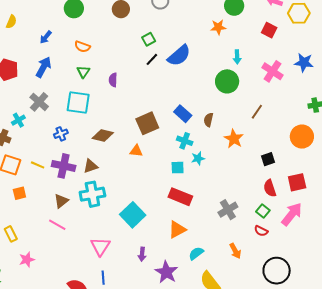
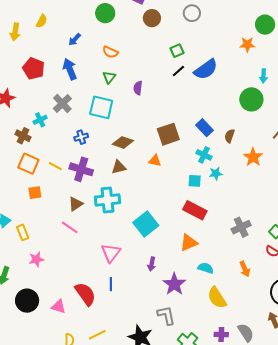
blue arrow: (43, 67) -> (70, 69), turned -55
brown triangle: (91, 166) -> (119, 167), moved
cyan semicircle: (196, 253) -> (206, 268), turned 49

